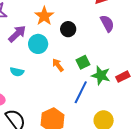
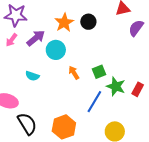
purple semicircle: (107, 23) -> (136, 28), moved, turned -120
black circle: (68, 29) -> (88, 22), moved
red rectangle: (123, 77) -> (138, 89), turned -40

